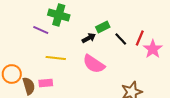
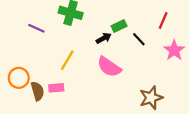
purple line: (41, 30) -> (36, 28), moved
red line: (140, 38) -> (163, 21), moved
yellow line: (56, 58) -> (67, 60), turned -66

